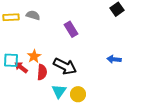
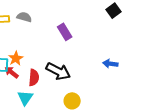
orange star: (34, 56) -> (16, 58), moved
cyan triangle: (59, 91) -> (25, 98), moved

